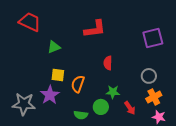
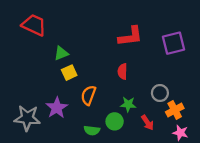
red L-shape: (95, 29) -> (130, 36), moved
yellow square: (58, 75) -> (69, 73), moved, turned -32
gray circle: (149, 76) -> (160, 93), moved

